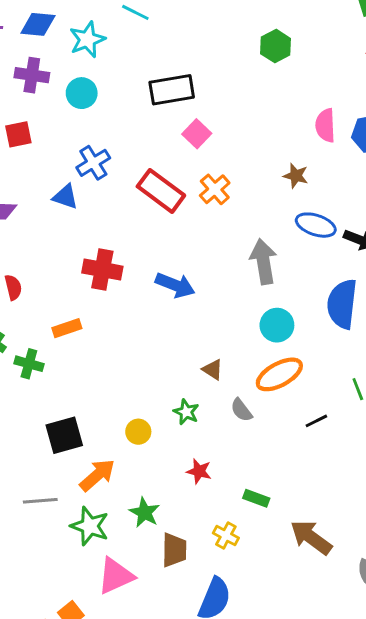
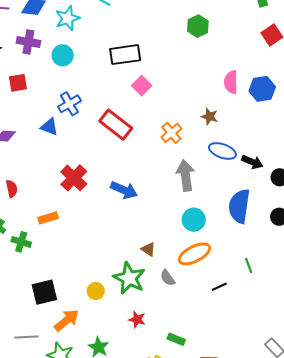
orange cross: (215, 189) -> (171, 133), moved
red cross: (102, 270) -> (74, 178), turned 32
green star: (186, 412) -> (129, 278), size x1.8

